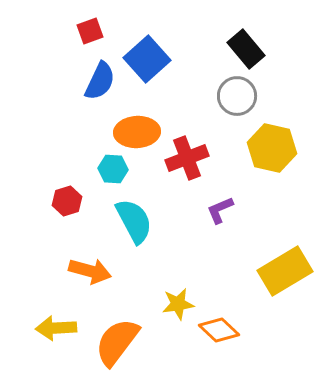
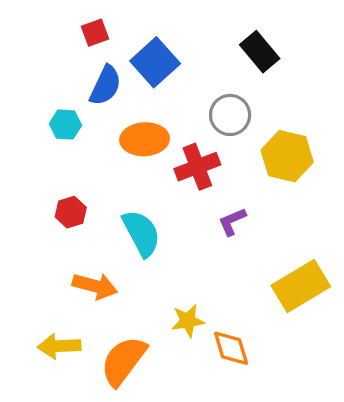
gray circle: (237, 96) -> (230, 115), moved
cyan hexagon: (113, 169) -> (65, 124), moved
orange diamond: (219, 330) -> (231, 348), turned 30

